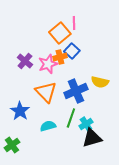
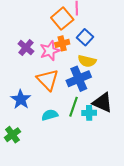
blue square: (72, 51) -> (85, 37), moved
yellow semicircle: (100, 82) -> (87, 61), moved
cyan cross: (86, 124) -> (89, 113), turned 32
black triangle: (92, 138) -> (103, 103), moved, turned 40

